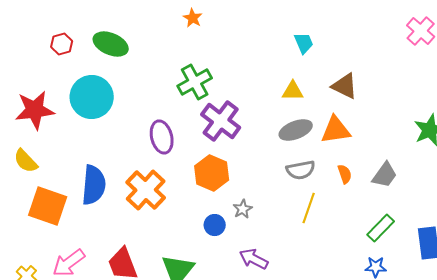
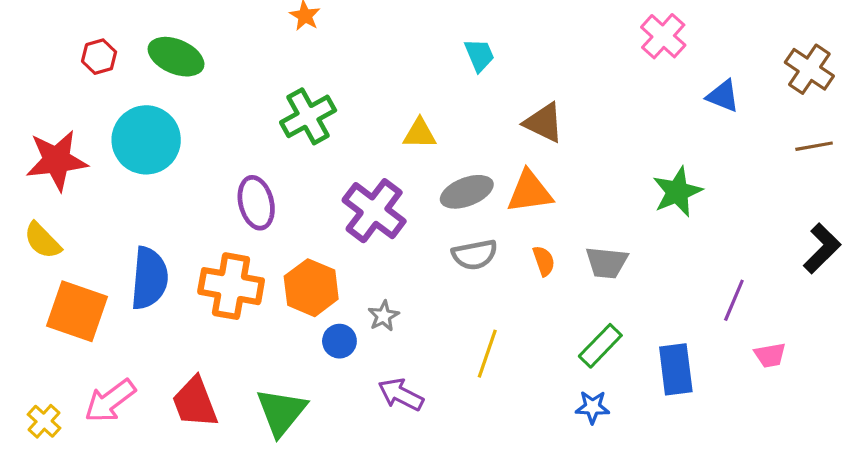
yellow triangle: (293, 91) -> (420, 134), moved
purple cross: (221, 121) -> (374, 211), moved
orange hexagon: (212, 173) -> (311, 288), moved
gray trapezoid: (385, 175) -> (607, 263), turned 60
orange cross: (146, 190) -> (231, 286), turned -33
yellow line: (309, 208) -> (487, 354), moved

